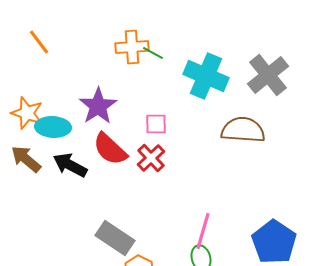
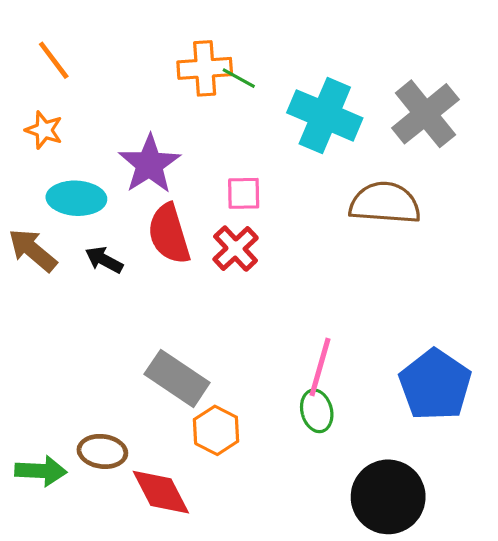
orange star: (27, 113) -> (44, 130), moved, size x0.7
red semicircle: (110, 149) -> (169, 234), turned 30
black arrow: (70, 165) -> (104, 260), size x0.7

